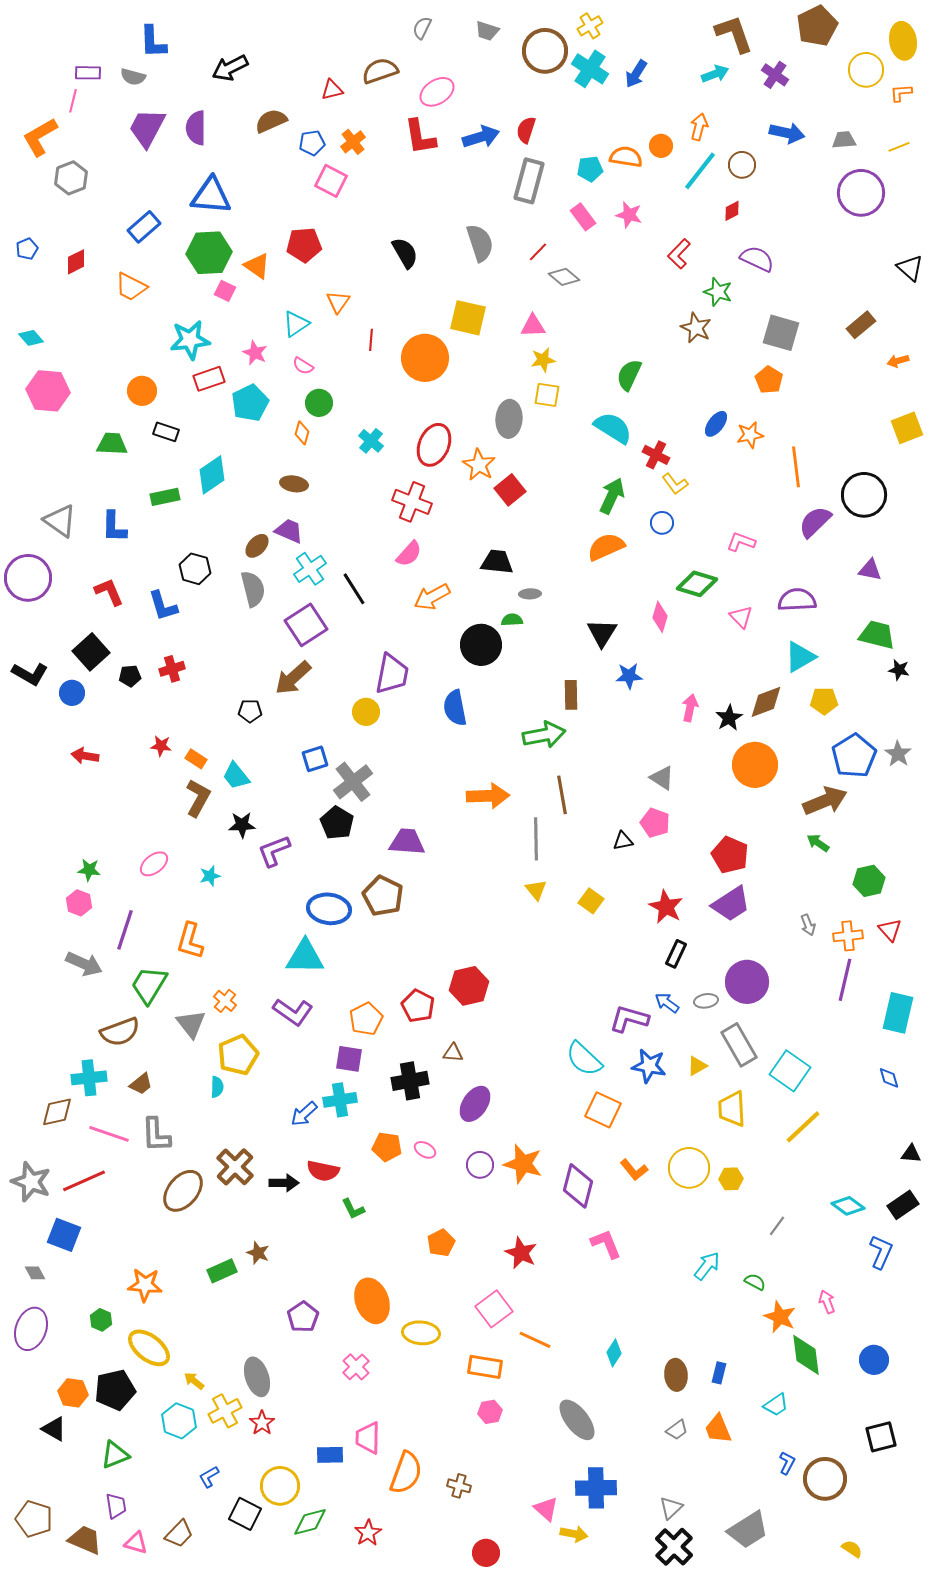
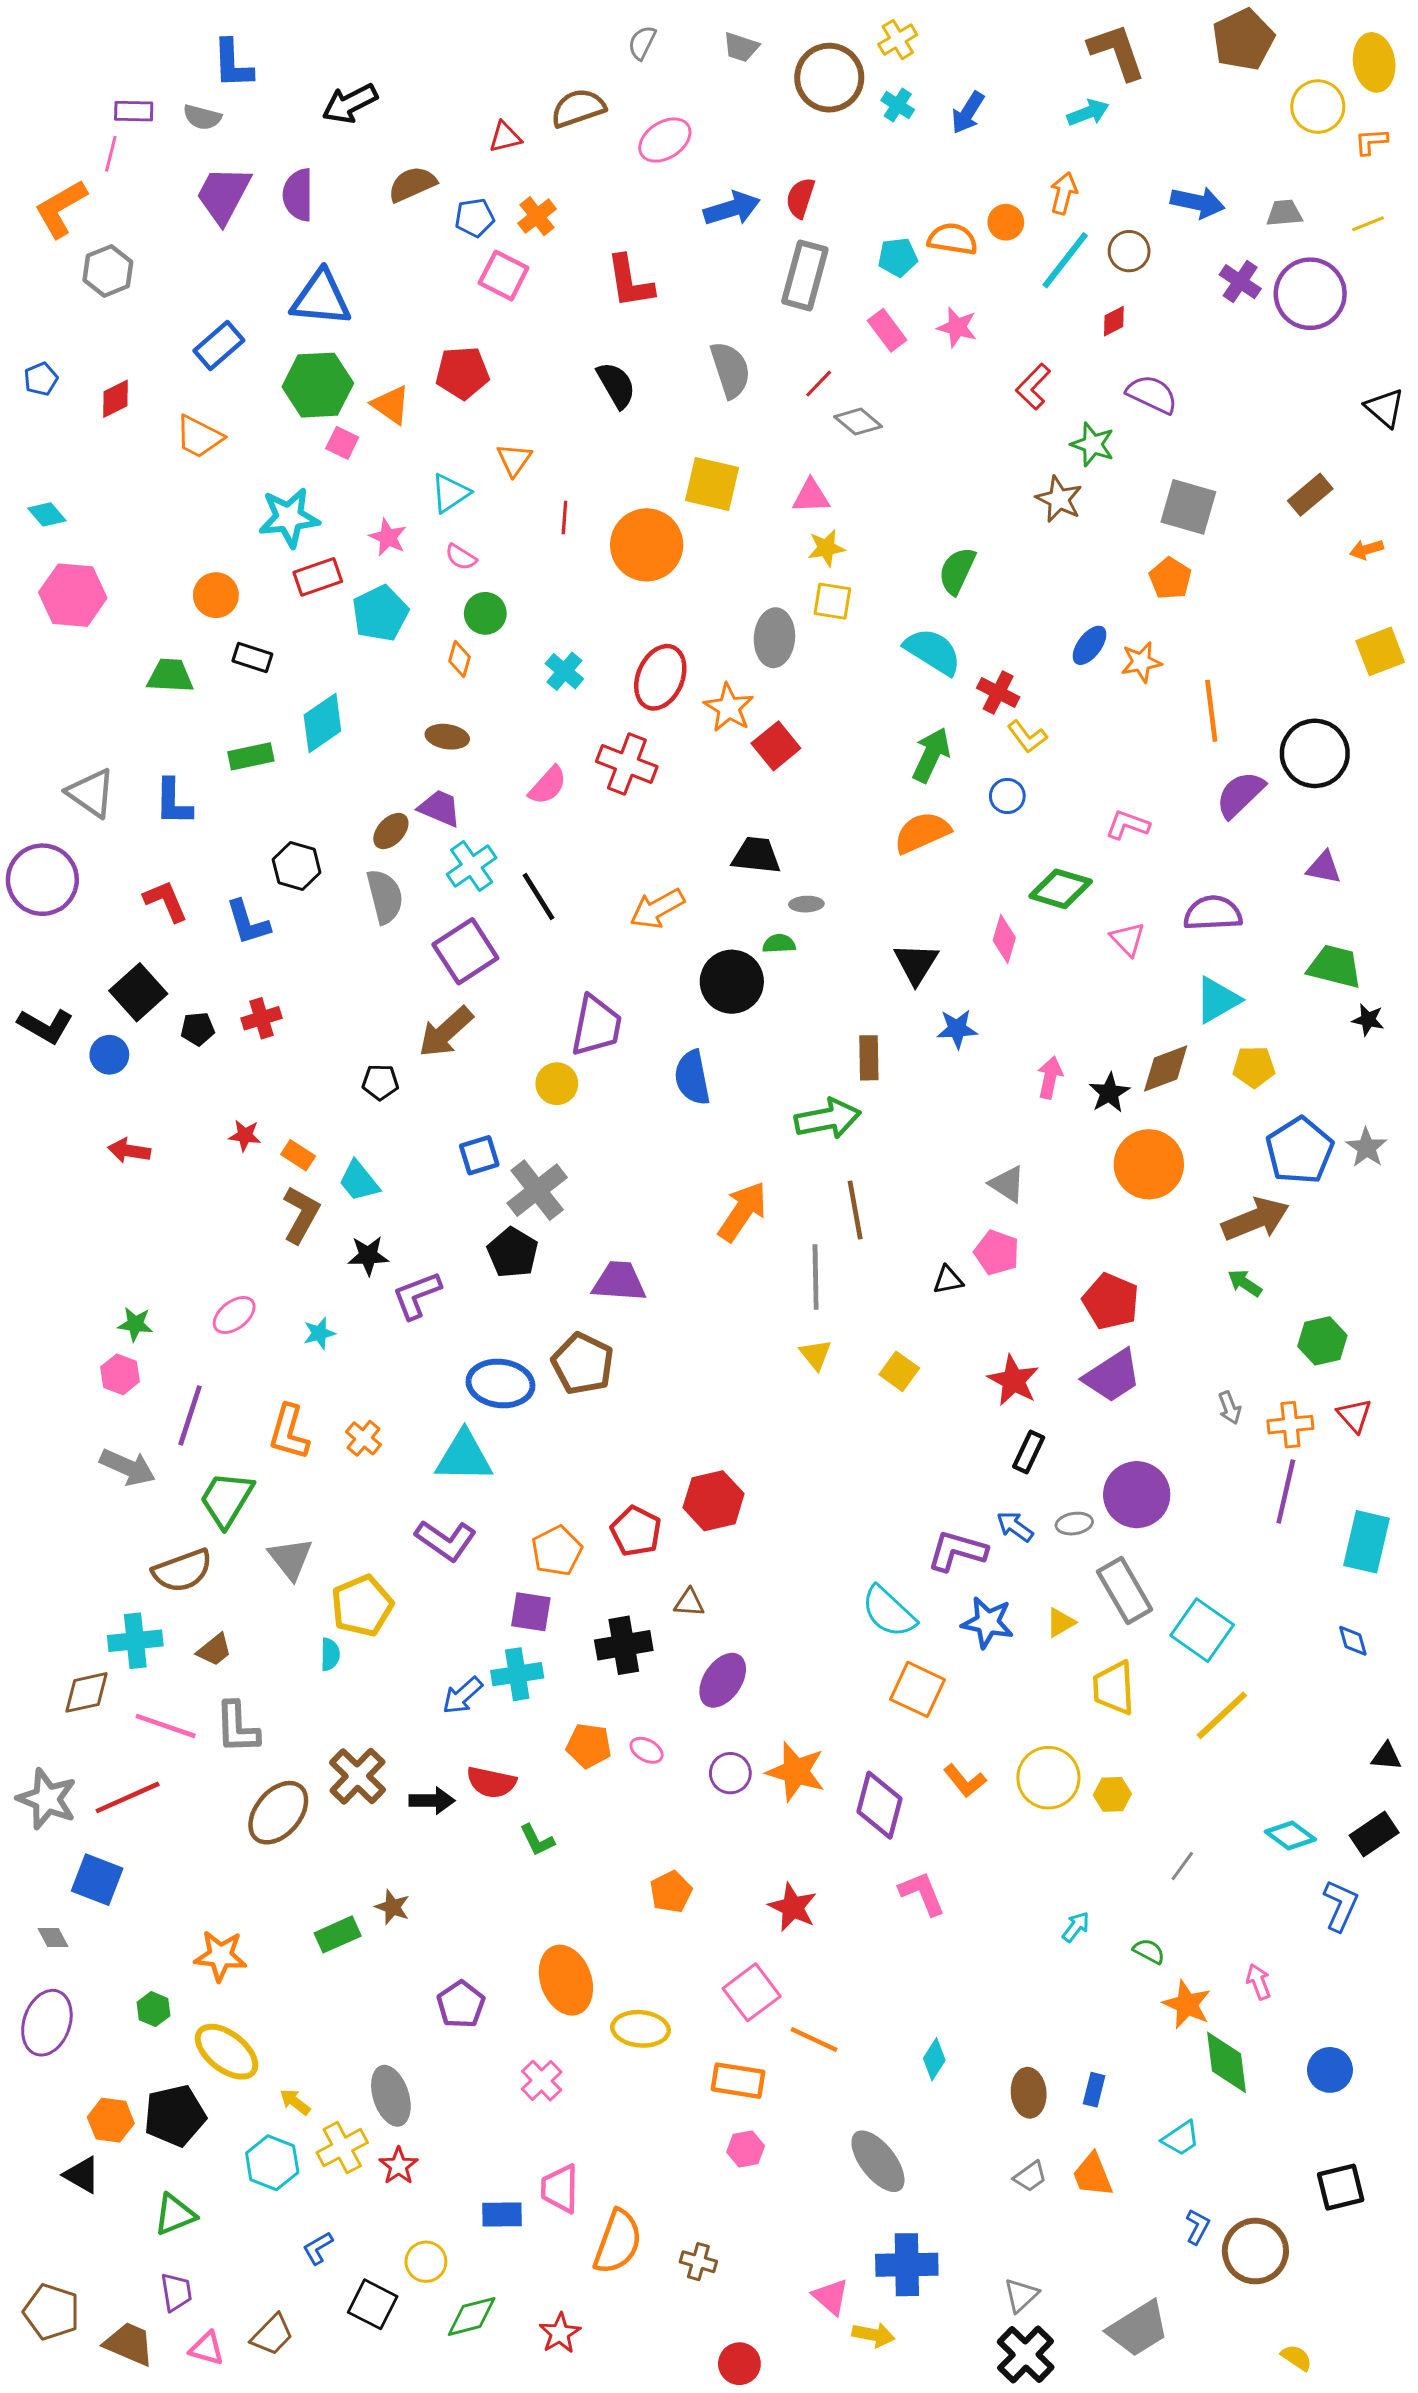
cyan cross: (590, 69) -> (898, 105), size x0.6
purple cross: (775, 75) -> (1240, 282), moved
red L-shape: (420, 137) -> (630, 282), moved
pink semicircle: (409, 554) -> (548, 785), moved
orange arrow: (488, 796) -> (742, 1212), turned -54
orange cross: (225, 1001) -> (364, 1438), moved
cyan arrow: (707, 1266) -> (1076, 1927), size x0.7
yellow circle: (280, 1486) -> (426, 2262), size x0.7

